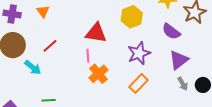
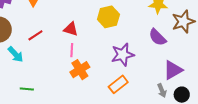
yellow hexagon: (132, 17) -> (108, 17), moved
red triangle: (96, 33) -> (71, 29), moved, size x0.7
purple triangle: (179, 60) -> (173, 70), moved

